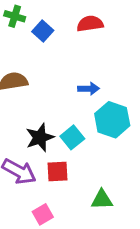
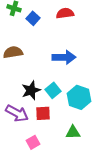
blue arrow: (89, 89) -> (64, 57), size x1.6
cyan hexagon: (112, 120) -> (79, 97), moved

